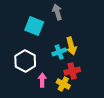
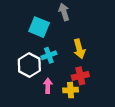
cyan cross: (59, 52) -> (49, 55), moved
yellow cross: (63, 84) -> (71, 90), turned -32

